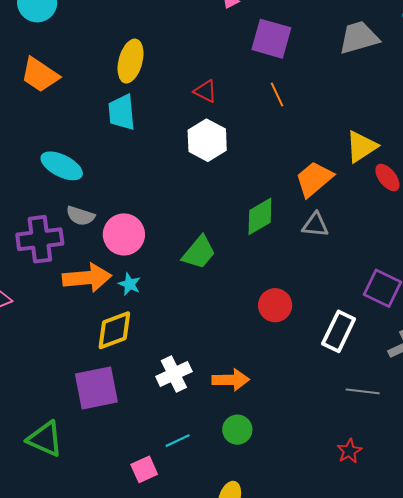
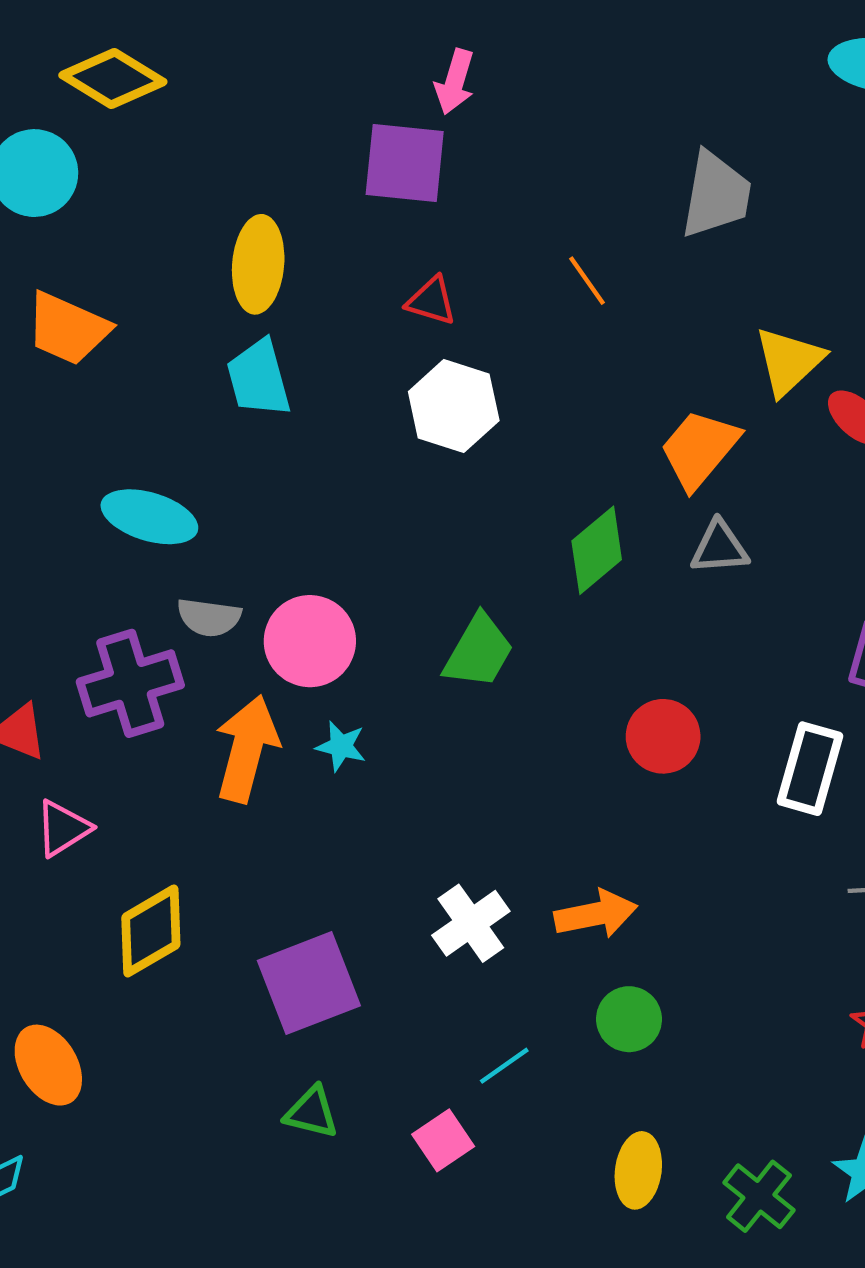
gray trapezoid: (359, 38) -> (716, 195), moved, turned 126
purple square: (271, 39) -> (405, 163), moved
orange arrow: (87, 278) -> (247, 749), turned -60
yellow diamond: (114, 330) -> (151, 931), moved
green triangle: (45, 439) -> (312, 1112), moved, size x0.7

